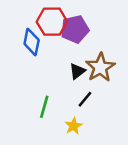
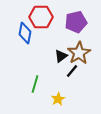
purple pentagon: (75, 29) -> (76, 22), moved
black line: (85, 99) -> (72, 71), moved

